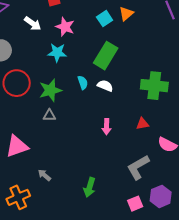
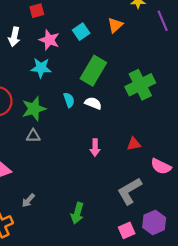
cyan square: (105, 19) -> (81, 32), moved
white arrow: (33, 24) -> (14, 37), turned 66
green cross: (154, 86) -> (140, 85), moved, turned -32
gray arrow: (44, 175) -> (28, 200), turned -88

